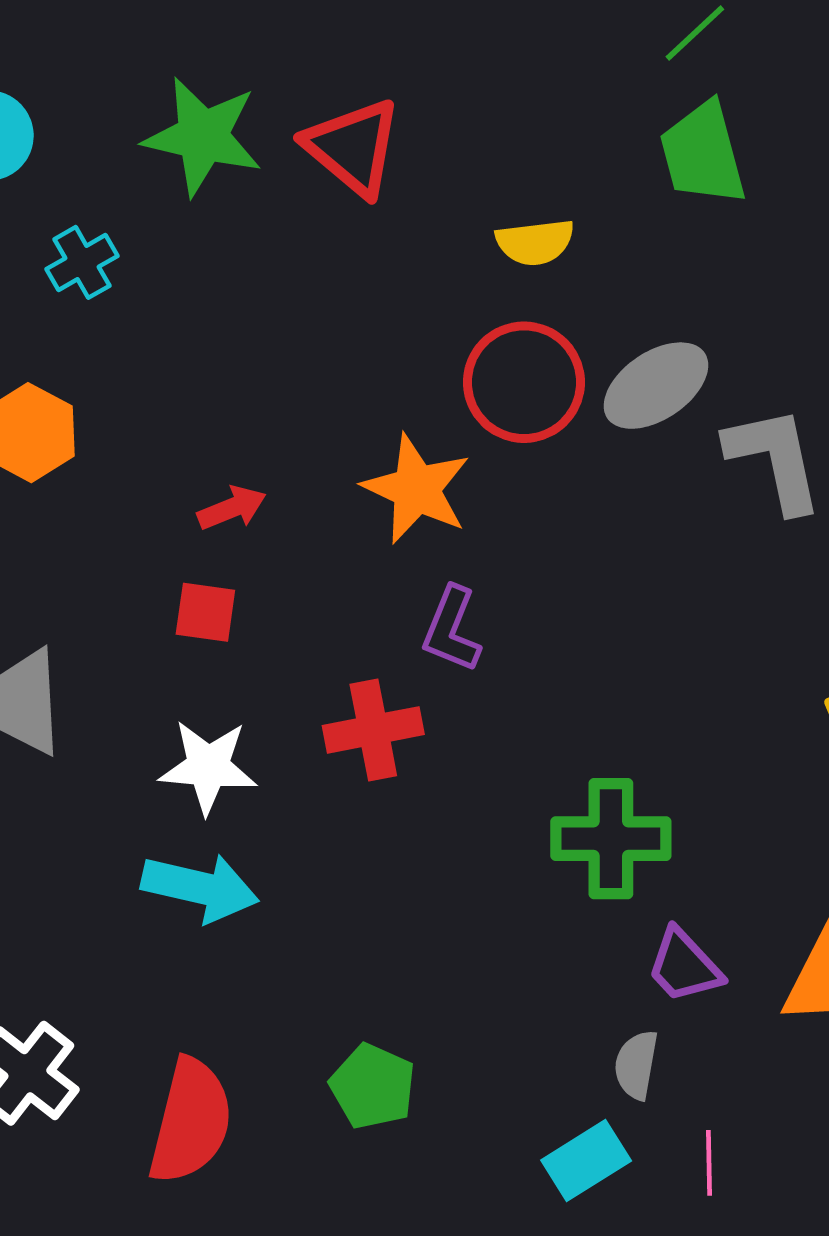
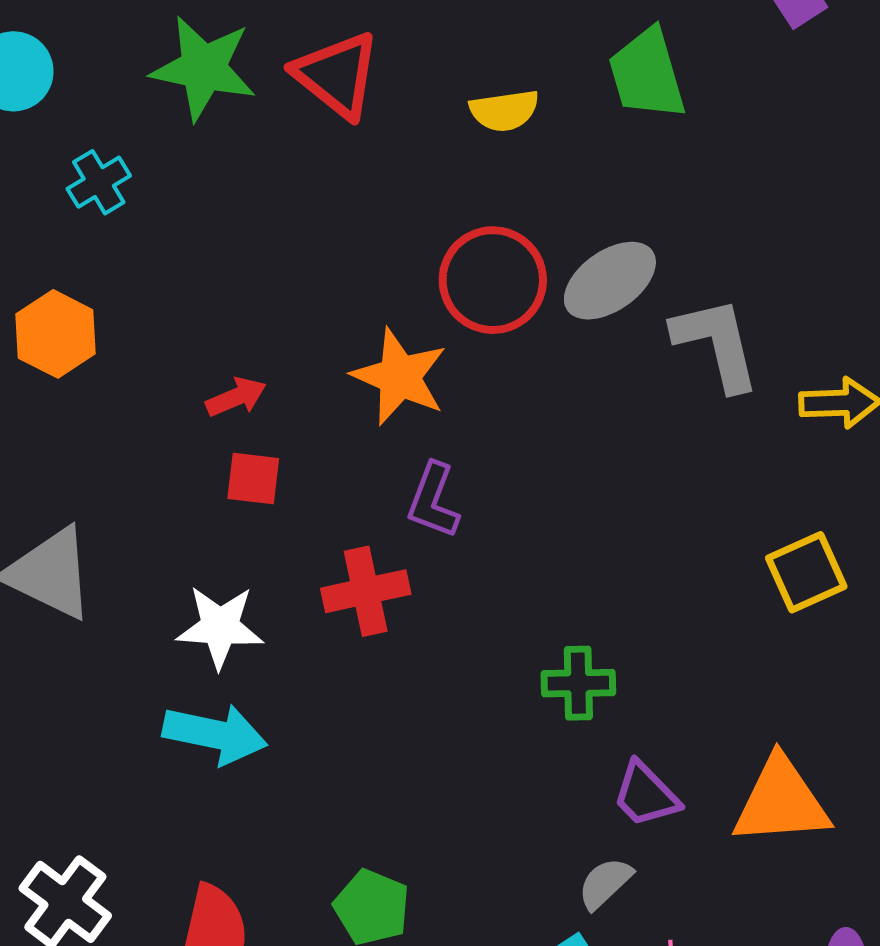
yellow semicircle: (535, 242) -> (504, 111), moved
red square: (205, 612) -> (253, 478), moved
green cross: (611, 839) -> (578, 683), size x0.7
gray semicircle: (636, 1065) -> (605, 883), turned 38

